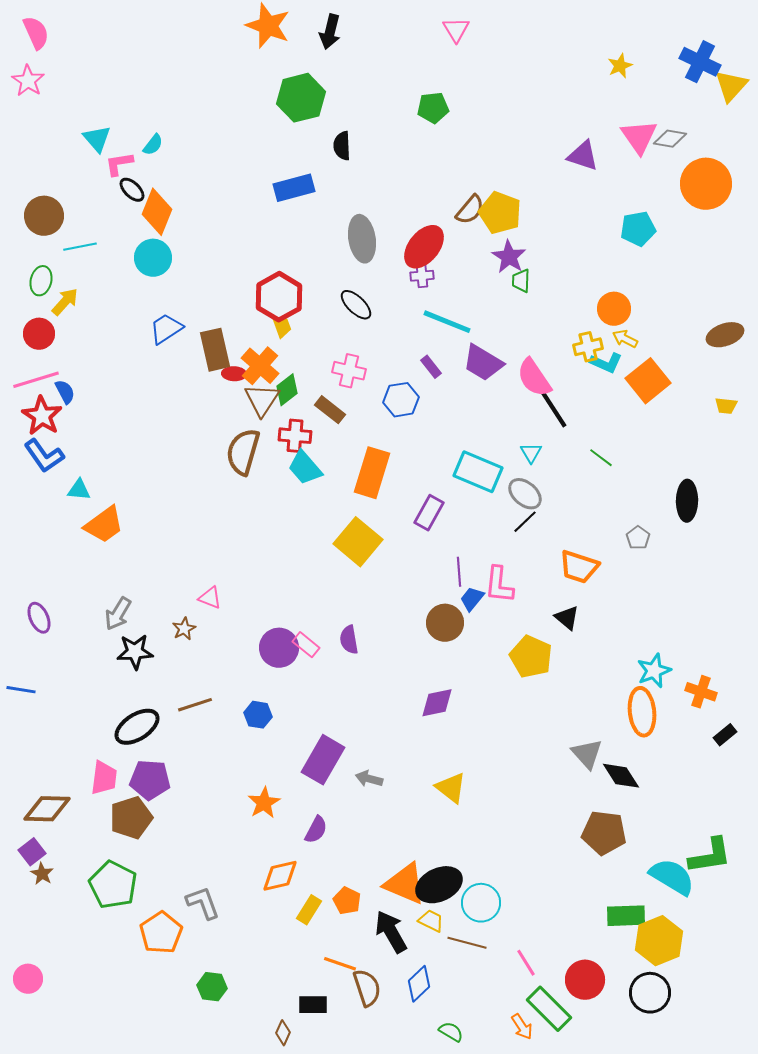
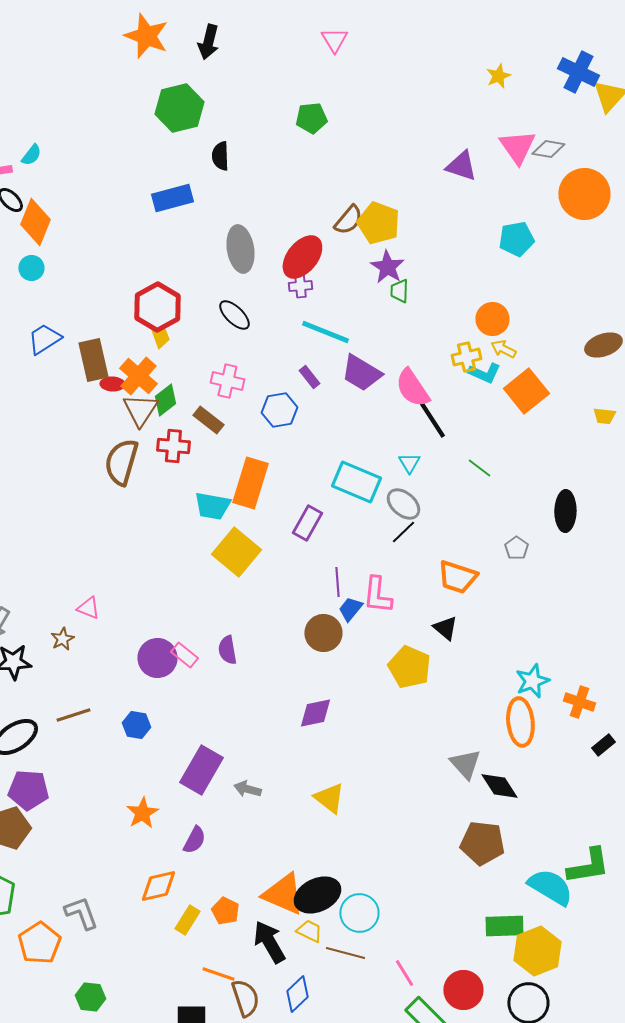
cyan circle: (153, 258) -> (31, 268), size x0.7
cyan trapezoid: (305, 468) -> (212, 506), moved, turned -39

